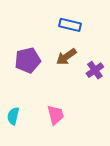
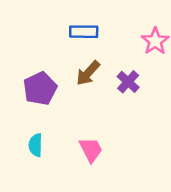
cyan semicircle: (13, 116) -> (36, 145), moved

